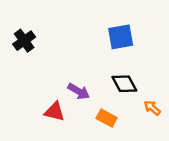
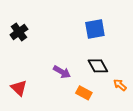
red triangle: (55, 112) -> (19, 88), moved, turned 30

